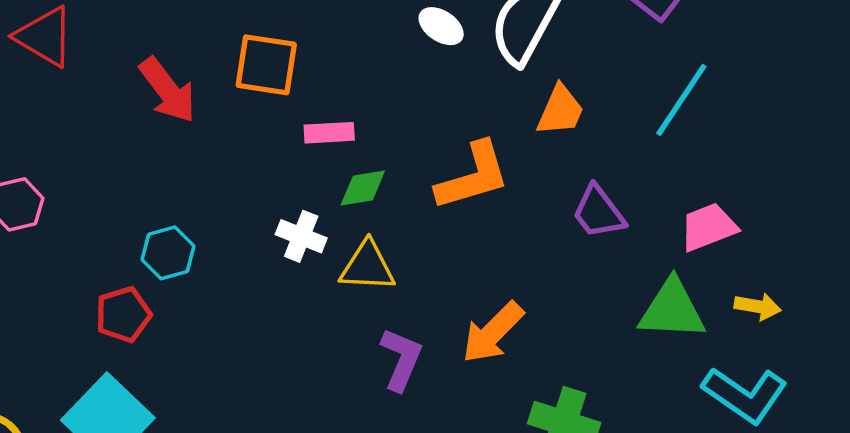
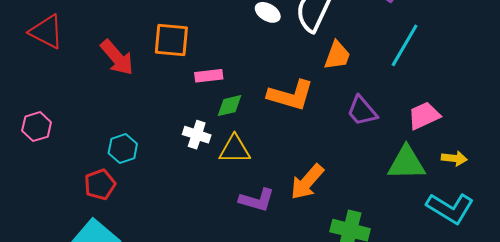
orange L-shape: (473, 176) -> (291, 95), turned 36
purple L-shape: (401, 359) -> (257, 200), turned 87

